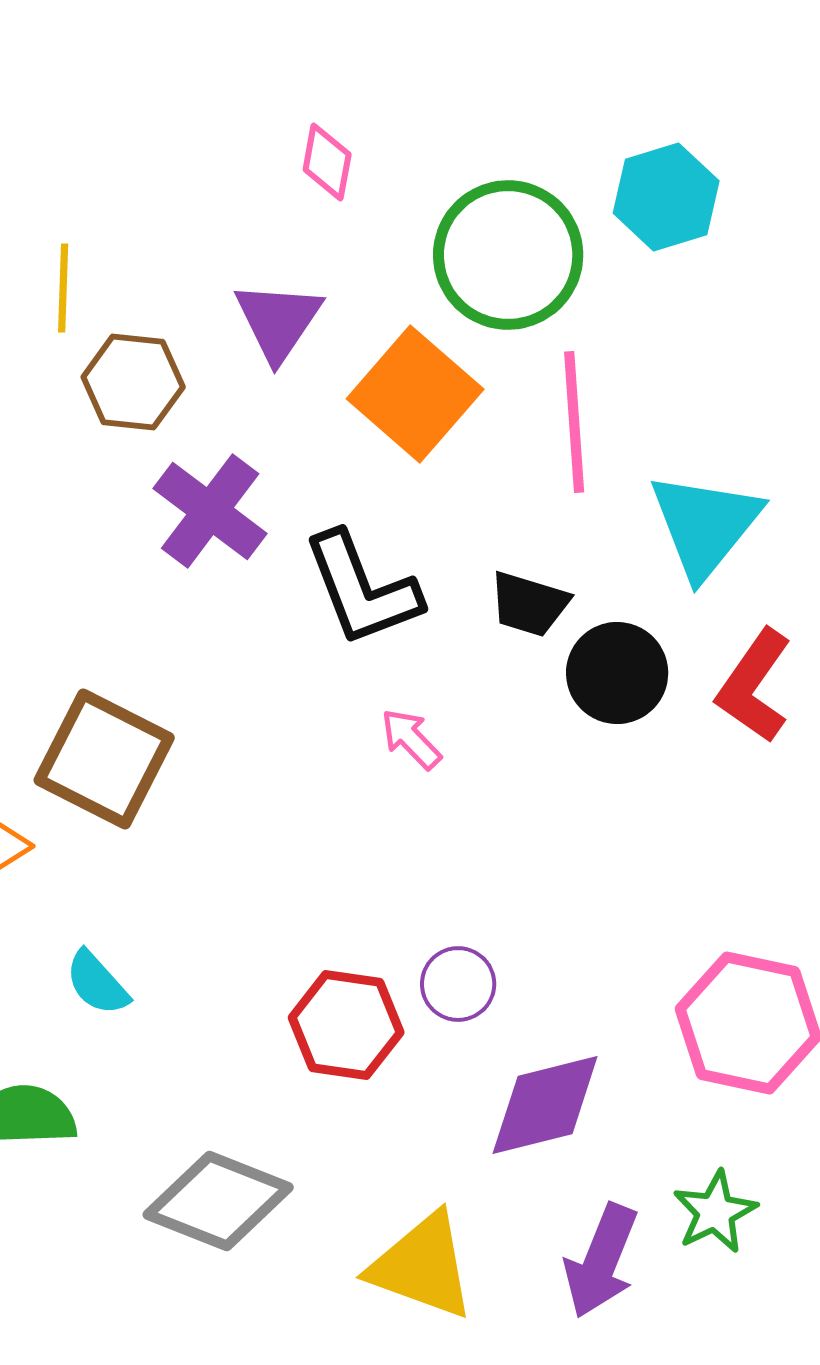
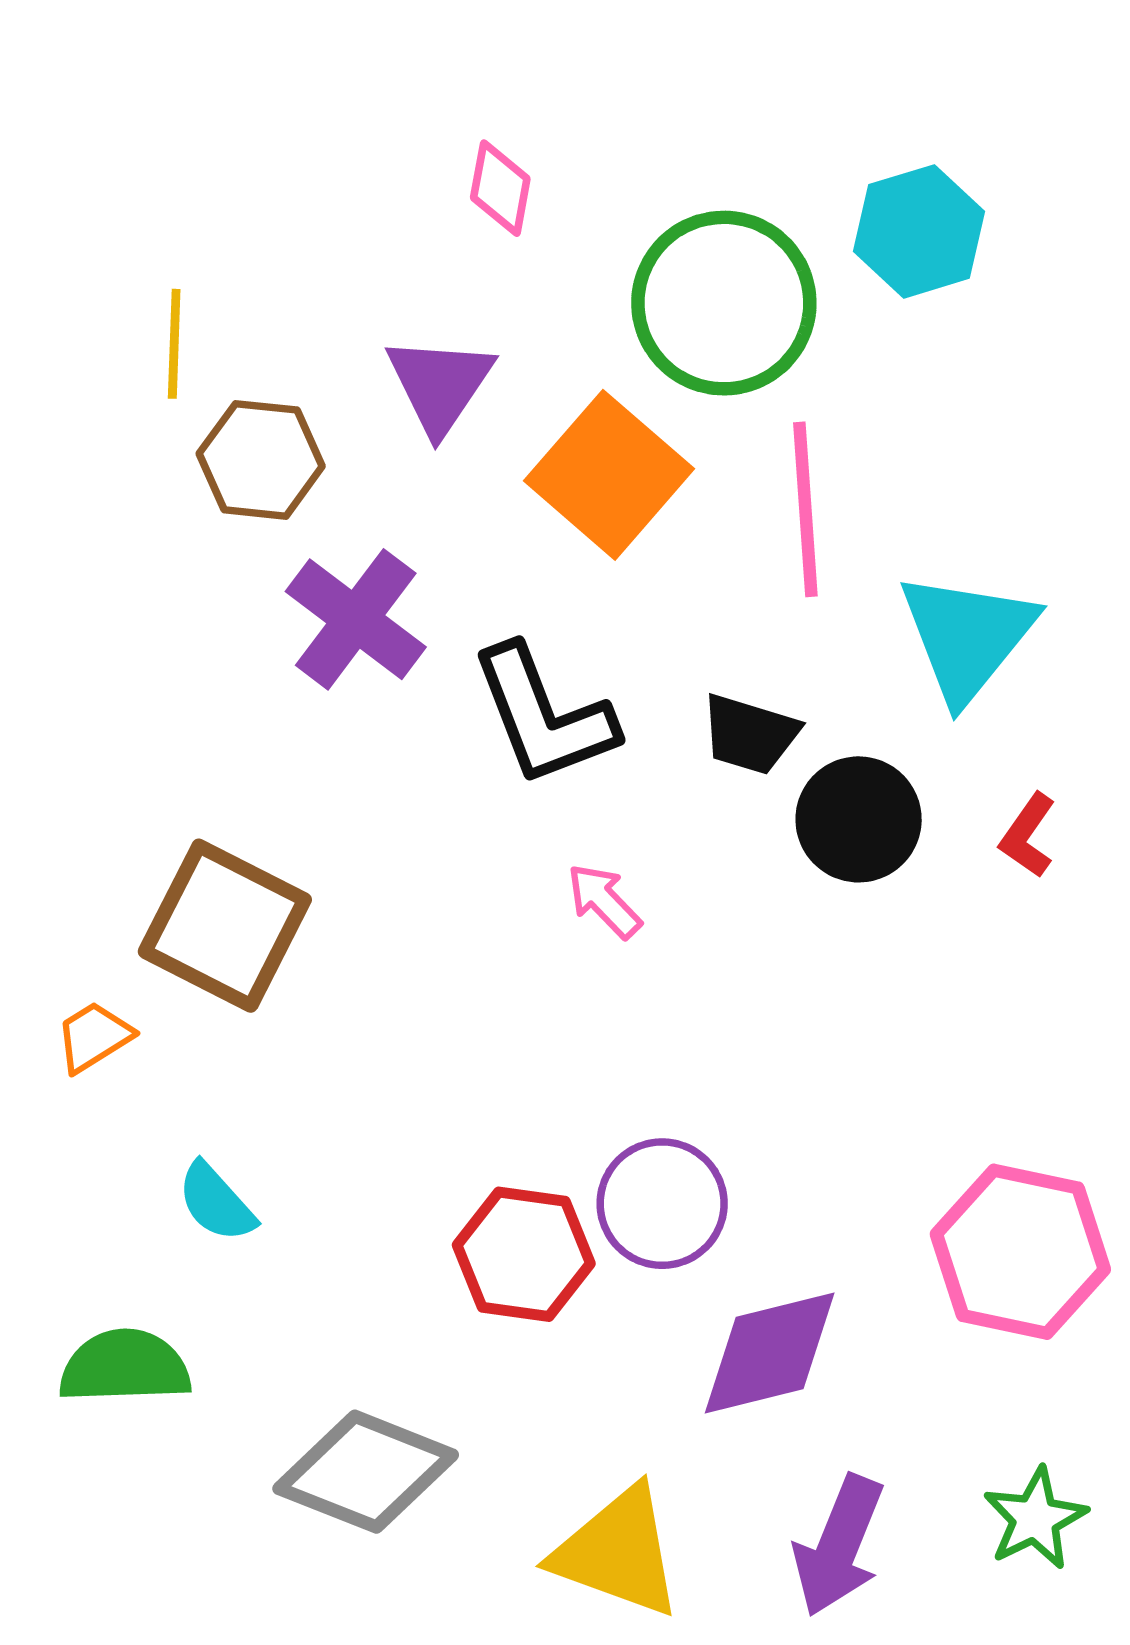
red L-shape: (754, 686) -> (1028, 835), size x0.6
purple circle: (458, 984) -> (662, 1204), size x1.4
green star: (715, 1212) -> (1035, 1519), moved

